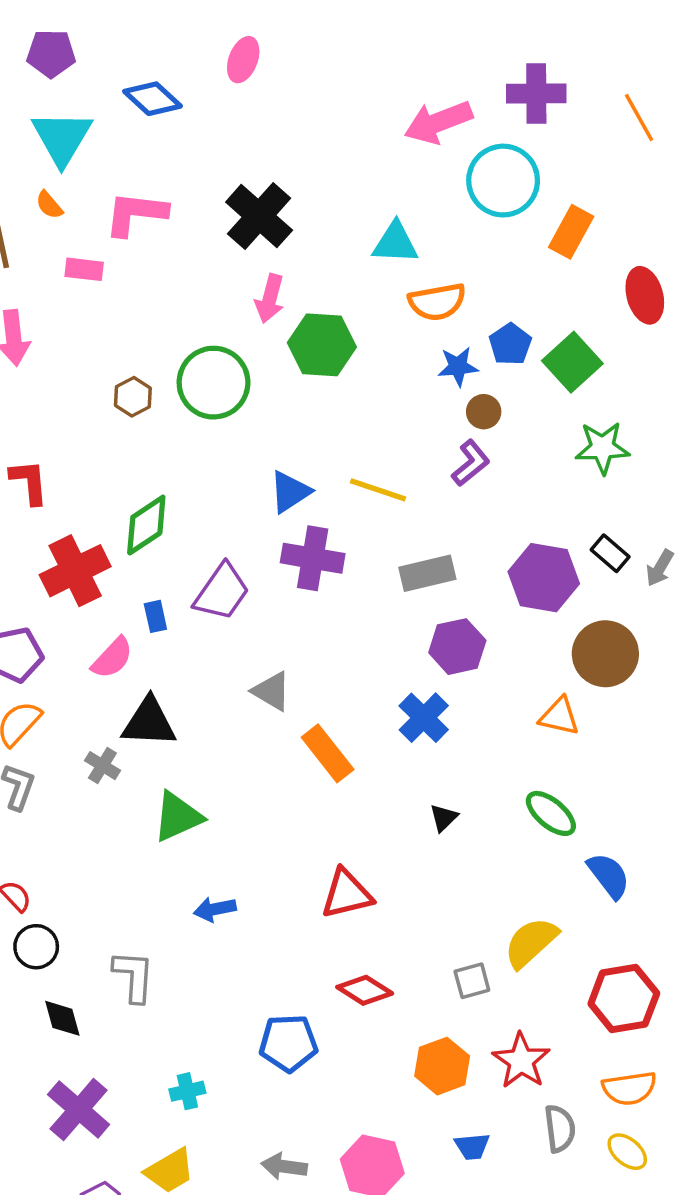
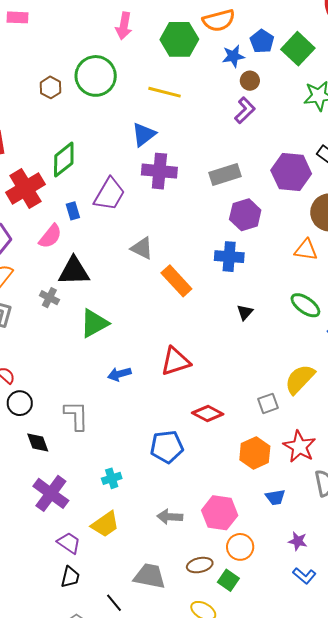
green hexagon: (322, 345) -> (179, 39), moved
yellow line: (378, 490) -> (165, 92), moved
blue cross: (424, 718) -> (229, 257), turned -36
red triangle: (347, 894) -> (175, 361), moved

